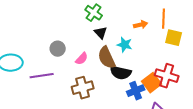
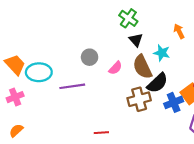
orange arrow: (141, 25) -> (179, 31), turned -104
black semicircle: (121, 73) -> (157, 83), turned -55
brown cross: (83, 88) -> (139, 99), moved

